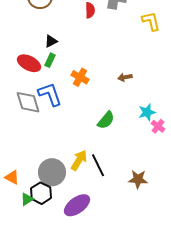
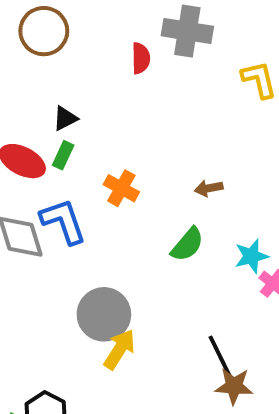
green semicircle: (106, 120) -> (187, 244), moved
black line: (98, 165) -> (220, 357), moved
gray circle: (52, 172) -> (104, 314), moved

